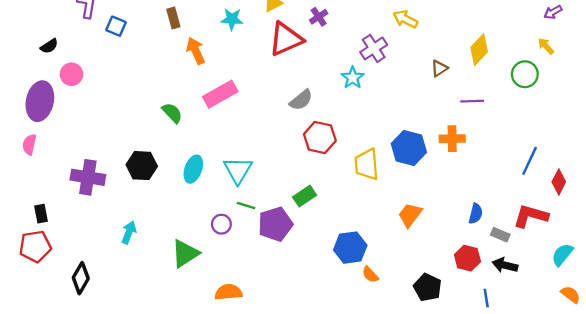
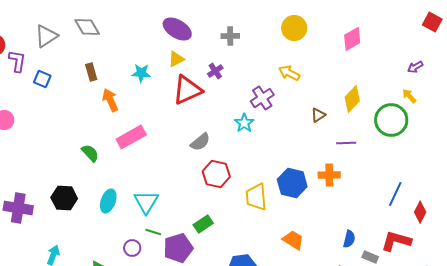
green circle: (525, 74) -> (391, 120), size x1.4
orange trapezoid: (410, 215) -> (293, 240), turned 85

